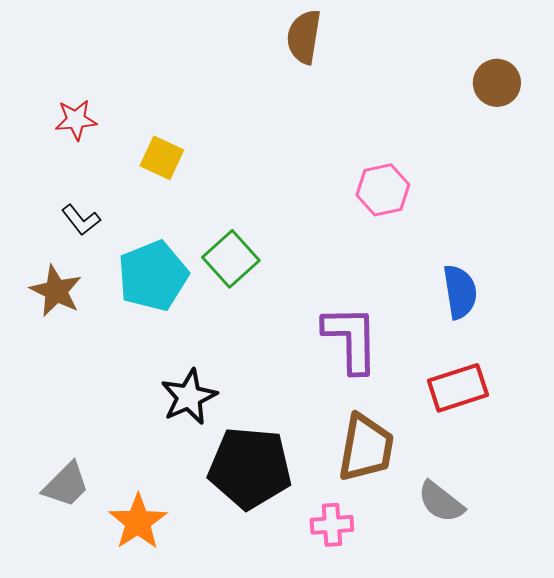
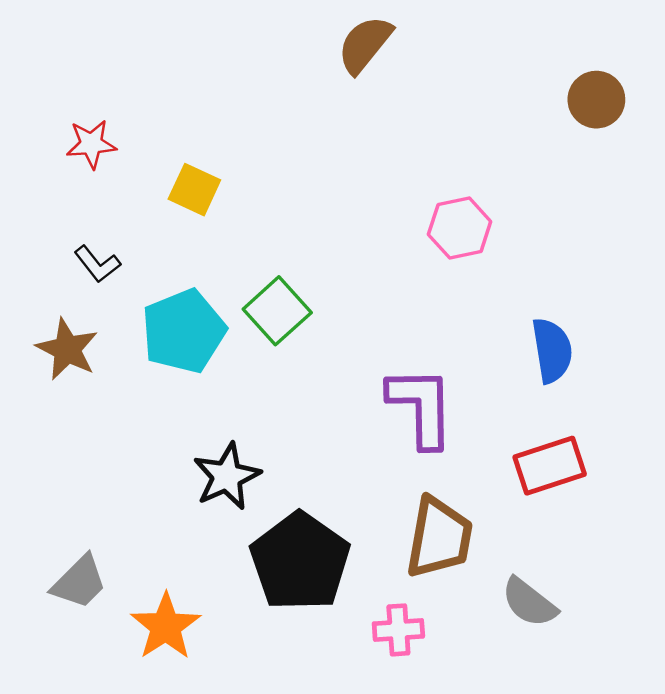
brown semicircle: (304, 37) -> (365, 44), turned 30
black pentagon: (250, 468) -> (300, 562), turned 30

